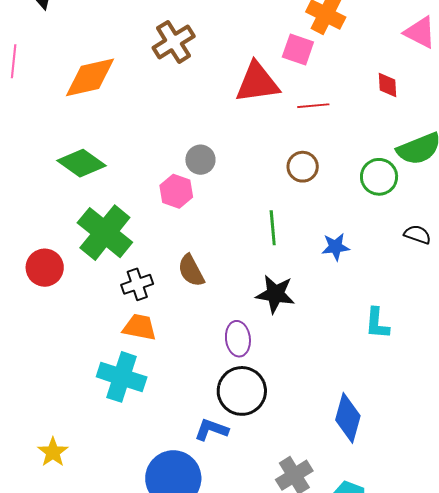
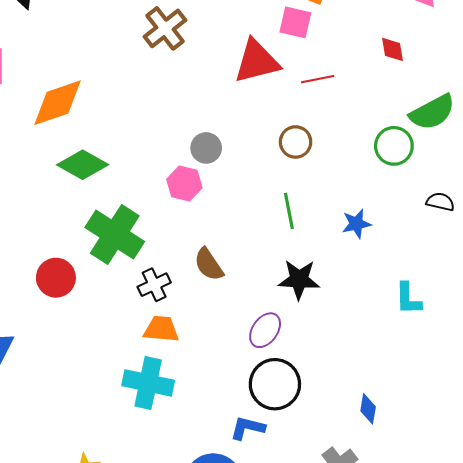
orange diamond: (90, 77) -> (57, 103), moved
brown circle: (303, 167) -> (296, 142), moved
purple ellipse: (238, 339) -> (265, 330), turned 48
blue diamond: (348, 418) -> (368, 409), moved, size x0.6

